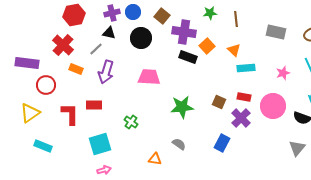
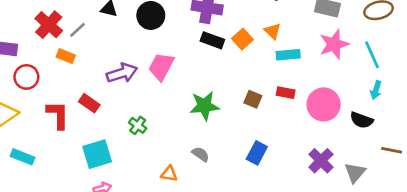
orange square: (207, 46) -> (242, 39), moved
gray line: (96, 49) -> (78, 30), moved
purple arrow: (106, 72) -> (122, 73), moved, turned -125
pink star: (283, 73) -> (334, 44), moved, size x1.6
pink trapezoid: (149, 77) -> (161, 67), turned -65
red rectangle: (94, 105) -> (89, 103), turned 35
purple cross: (241, 118) -> (321, 161), moved
gray triangle: (297, 148) -> (355, 173), moved

